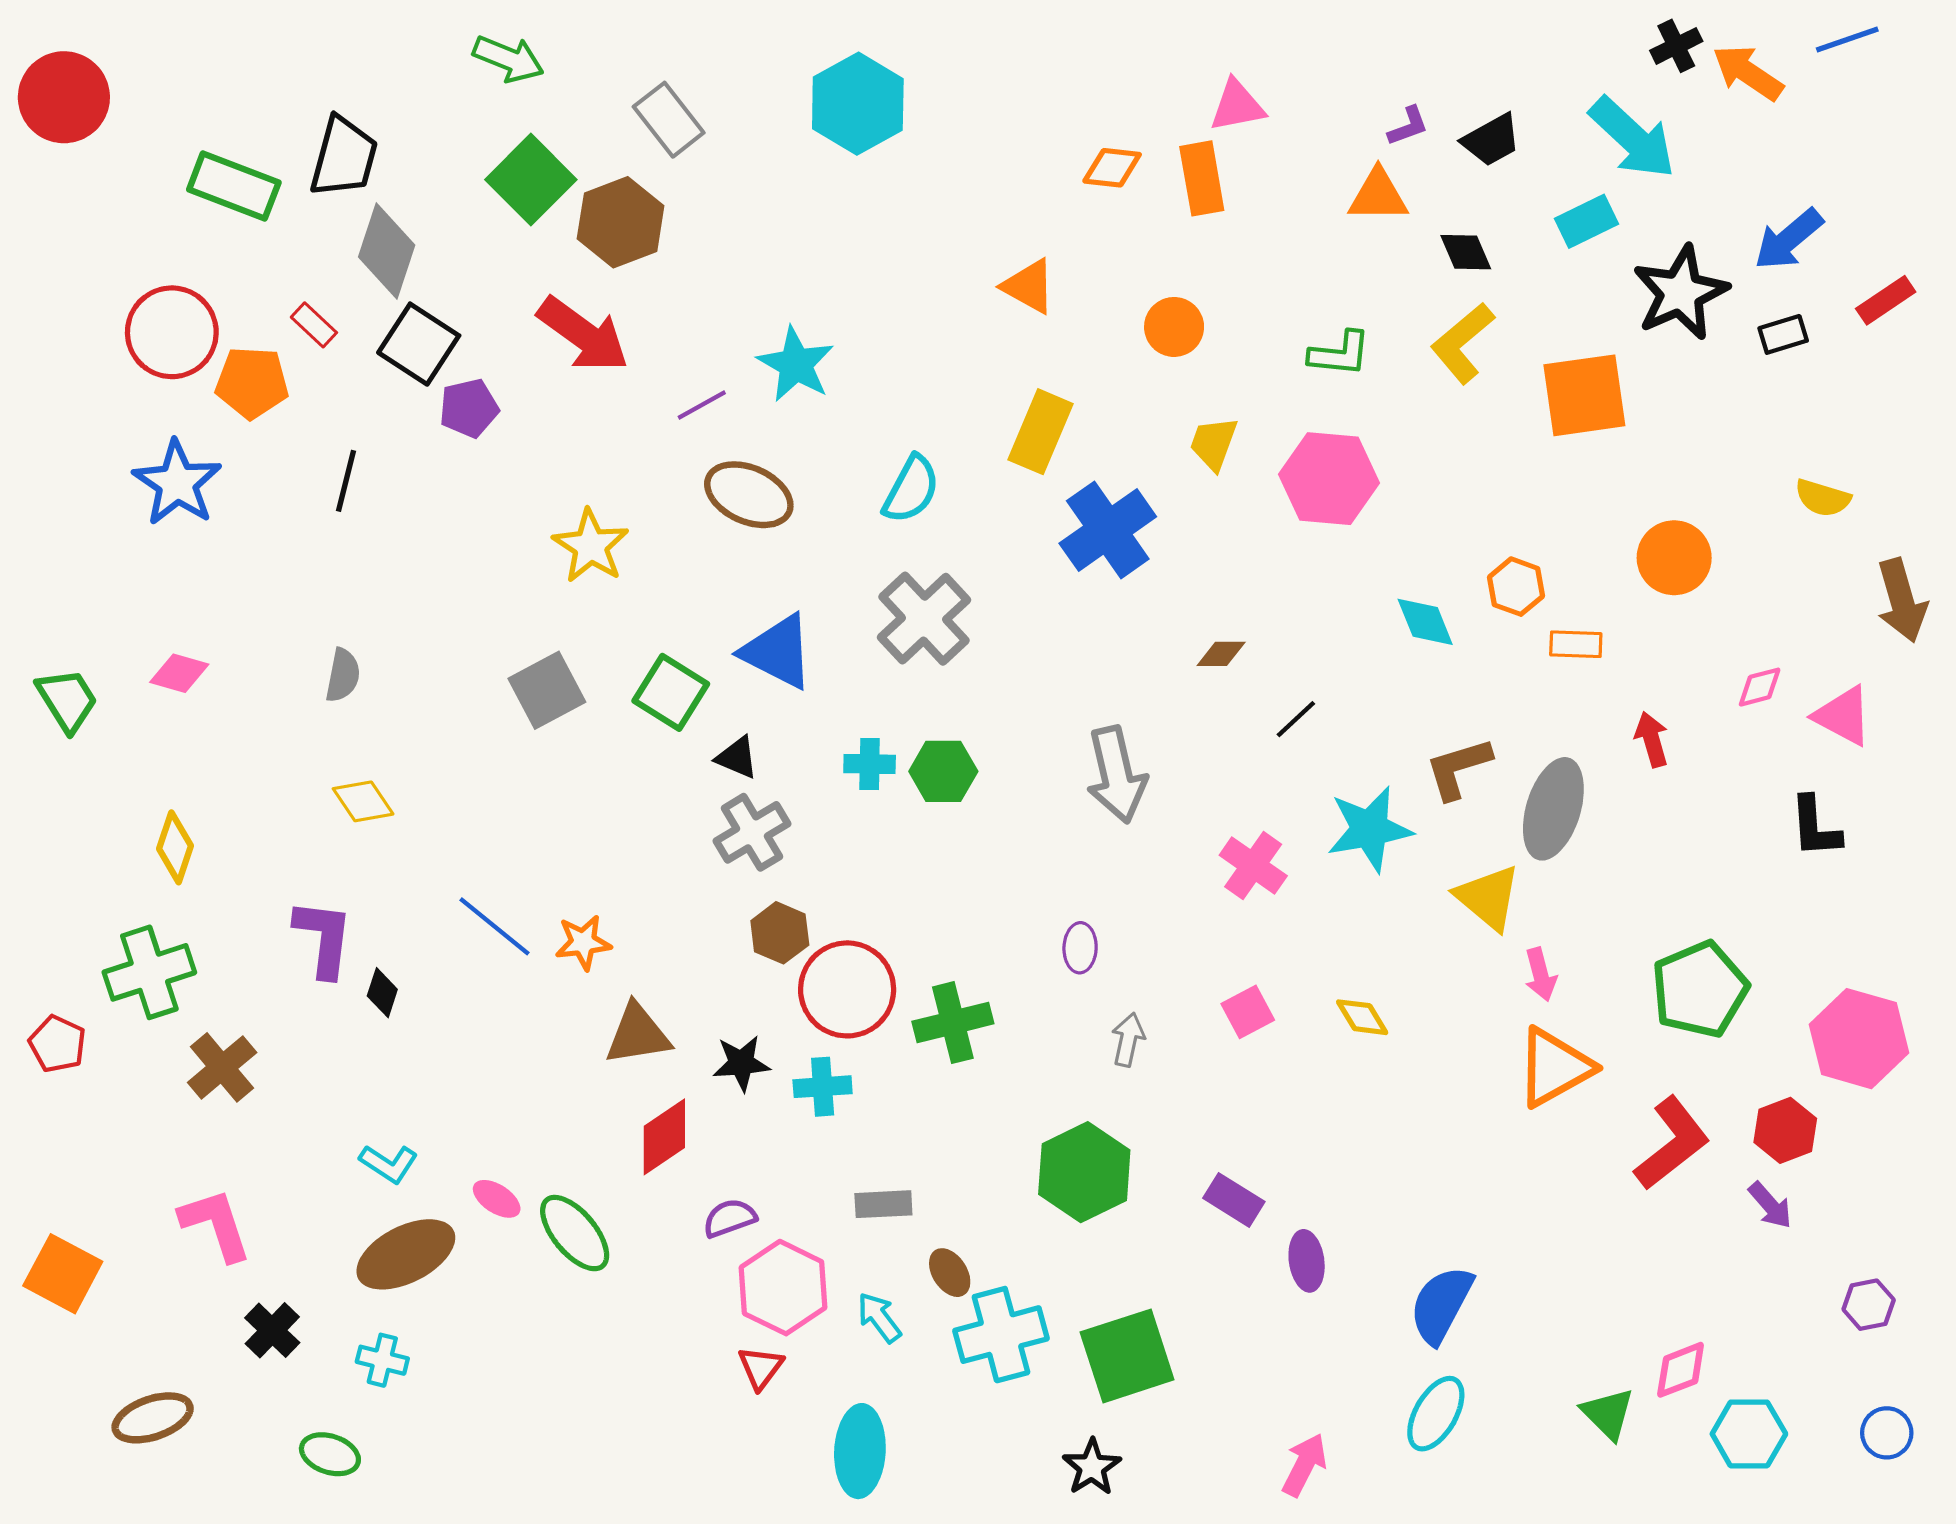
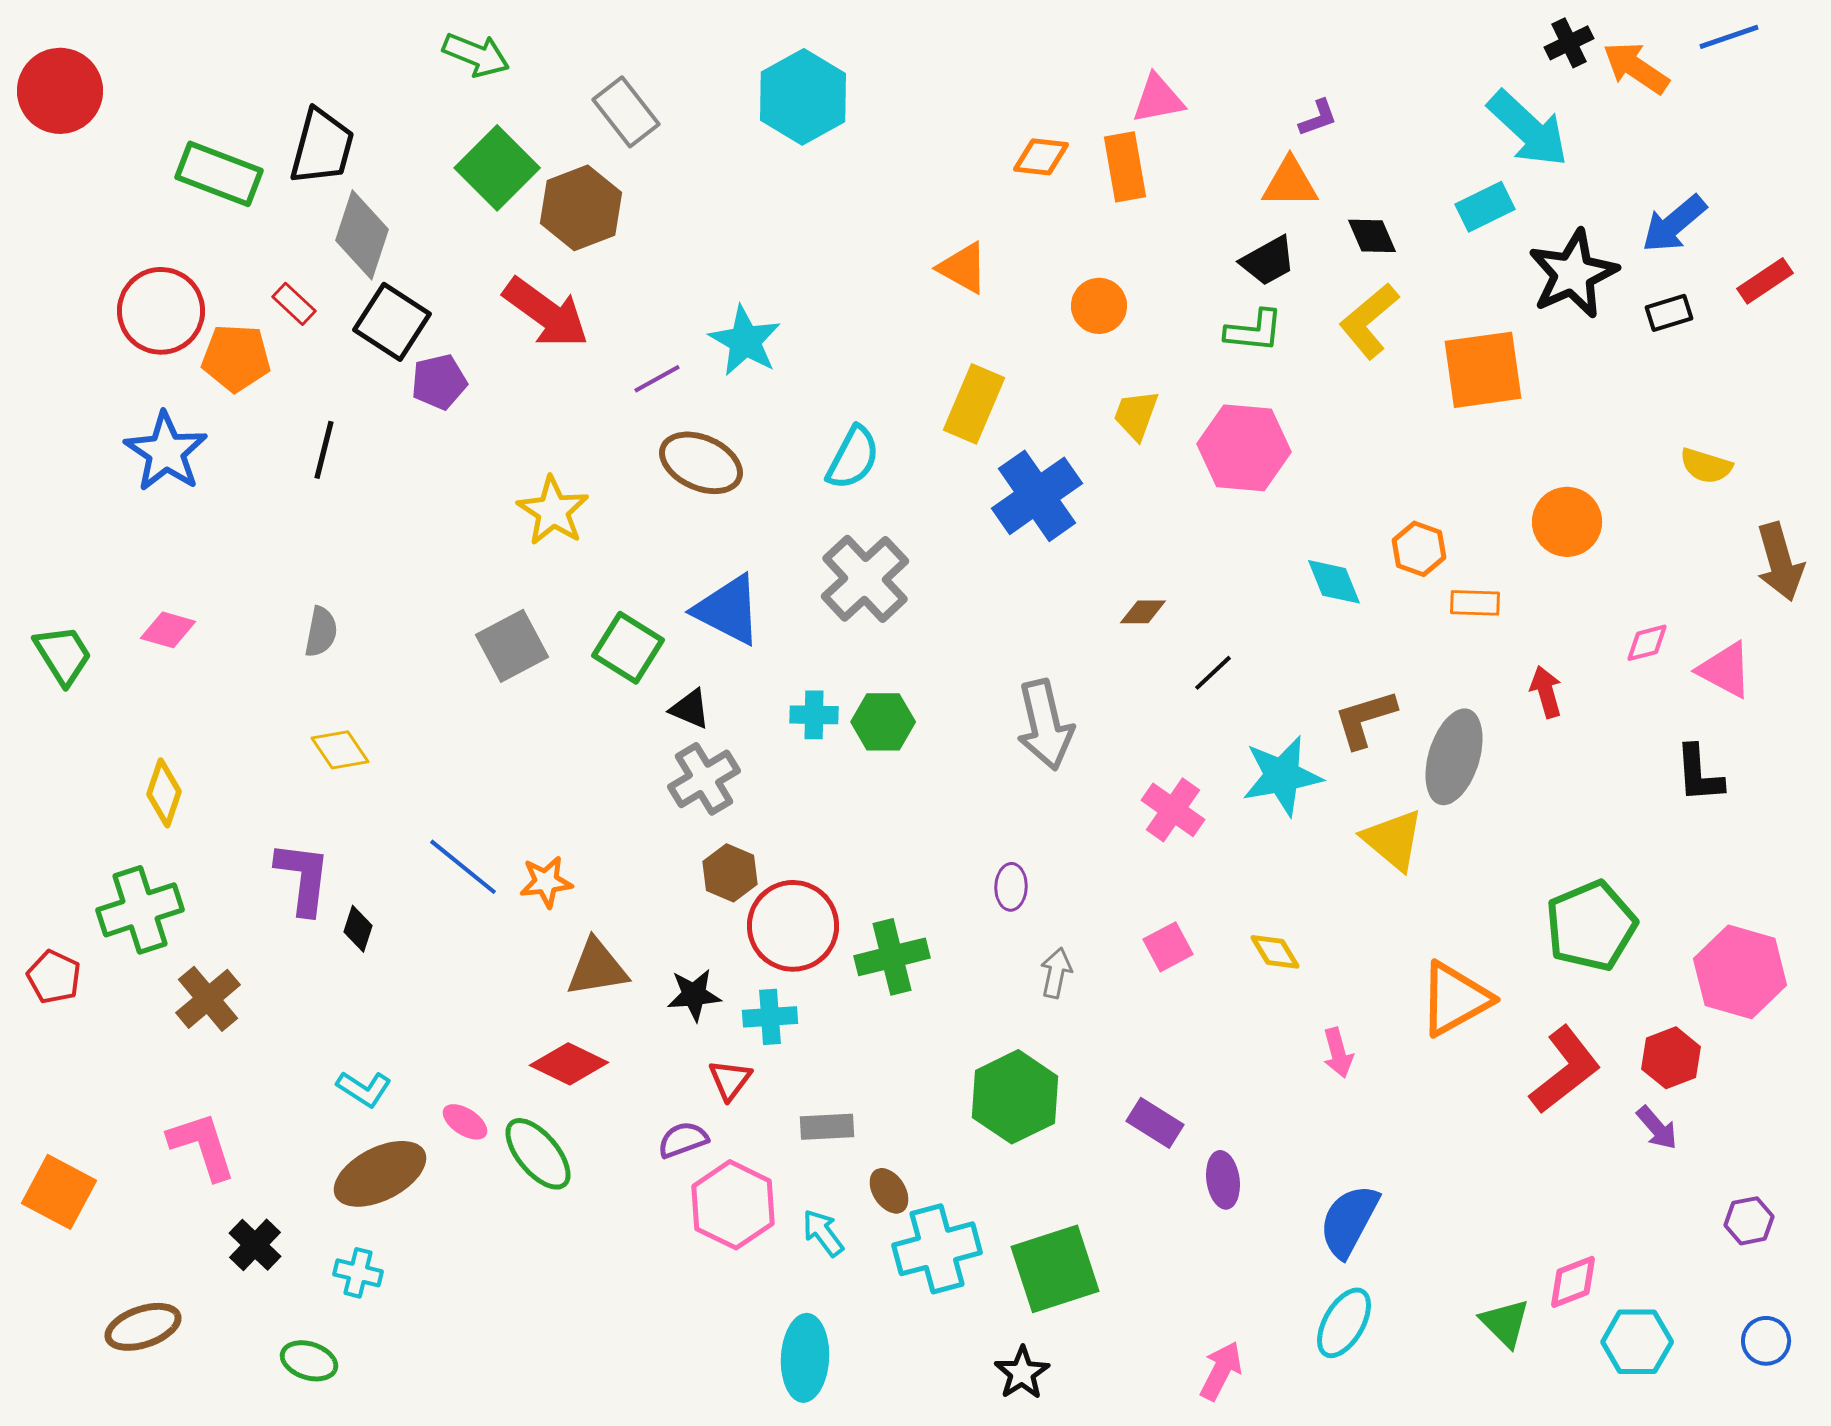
black trapezoid: (1491, 140) -> (1268, 261), moved
pink arrow: (1541, 974) -> (1338, 1053), moved
red diamond: (664, 1137) -> (569, 1064), moved, turned 60
red triangle: (761, 1368) -> (730, 1080), moved

